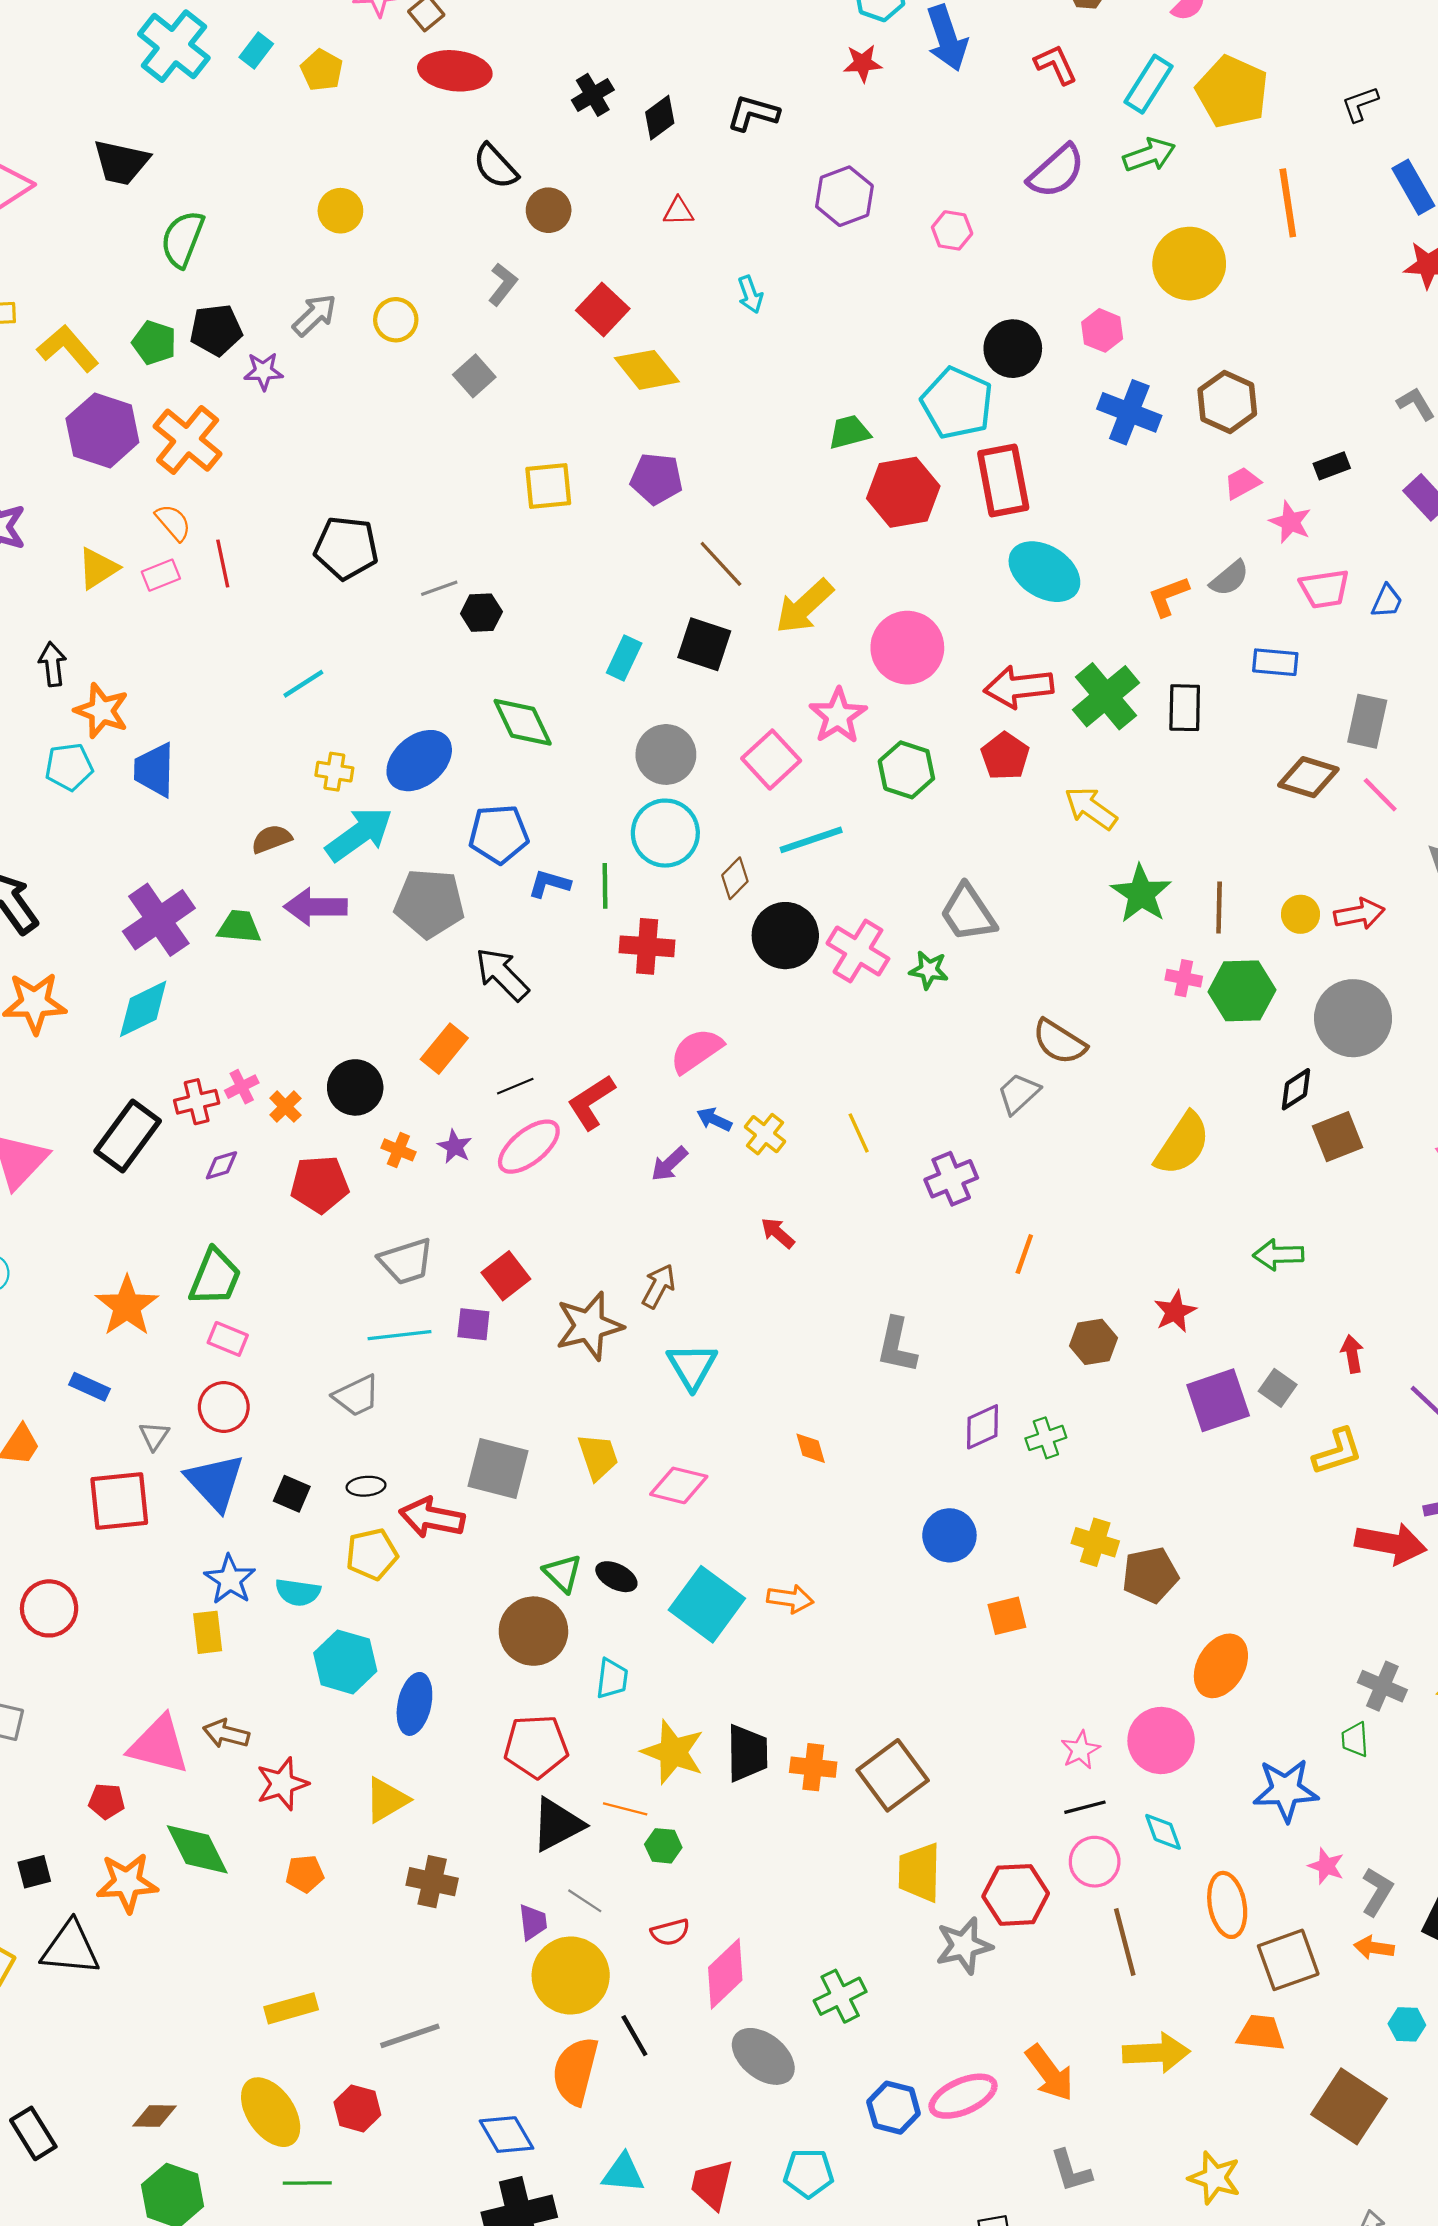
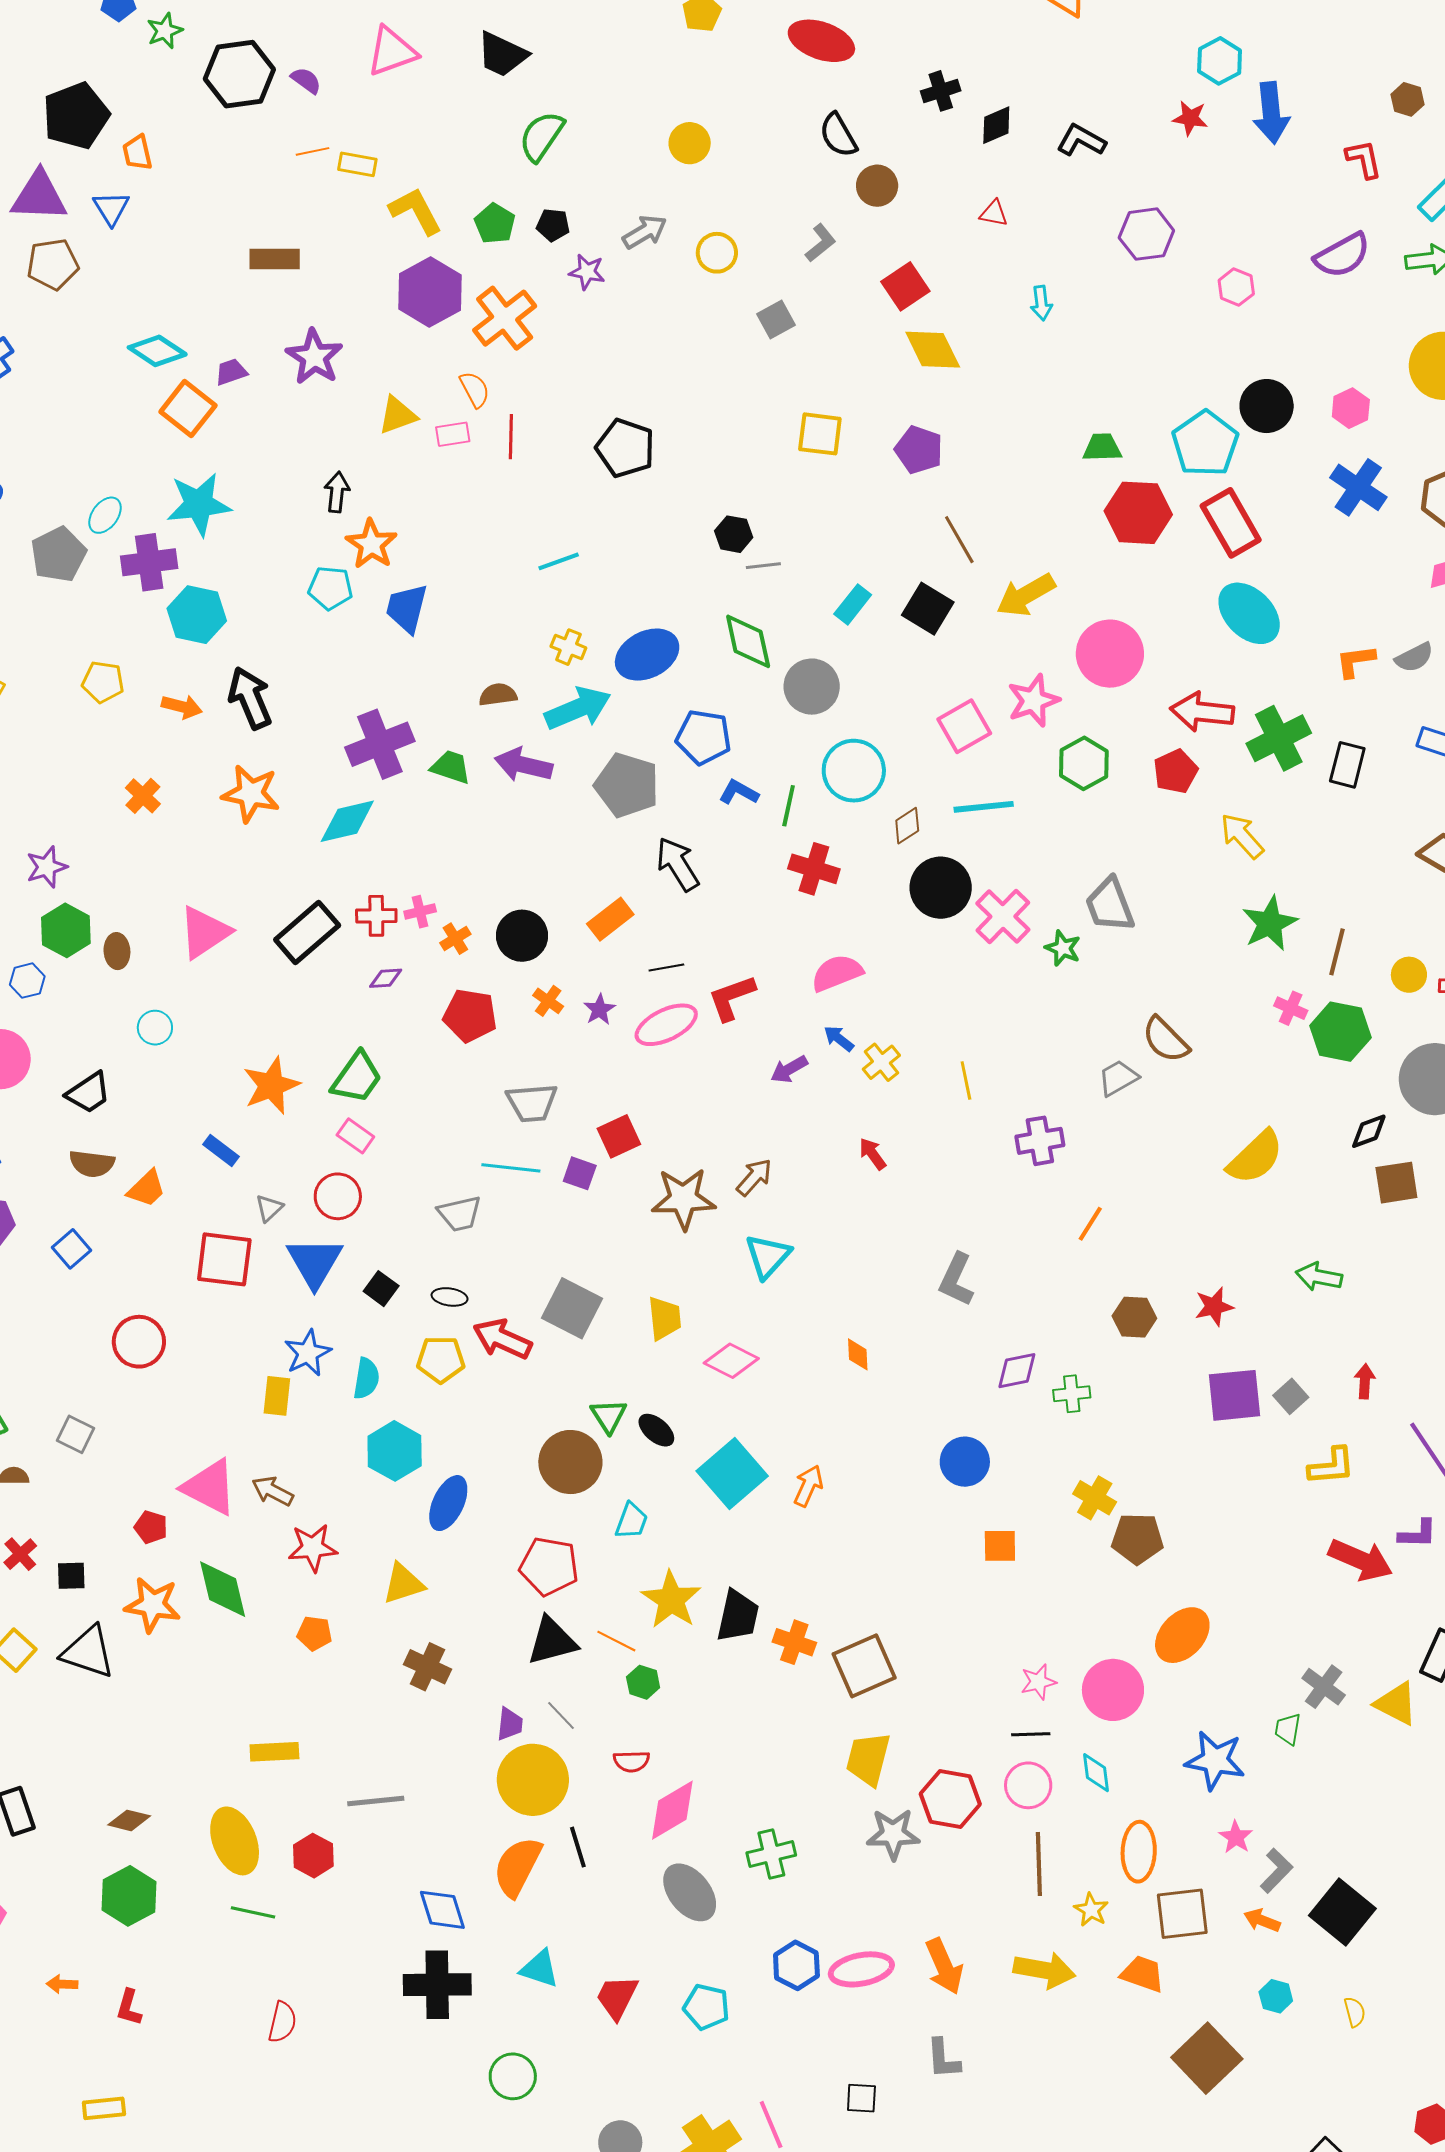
black pentagon: (216, 330) -> (553, 225), size x0.7
red rectangle: (1003, 481) -> (1231, 523), turned -32
gray line: (439, 588) -> (763, 566), moved
gray circle: (666, 754) -> (812, 687), moved
cyan semicircle: (298, 1592) -> (366, 1378), turned -102
orange arrow: (790, 1599) -> (808, 1486), turned -87
yellow star: (1215, 2178) -> (1091, 1910), moved, size x0.7

